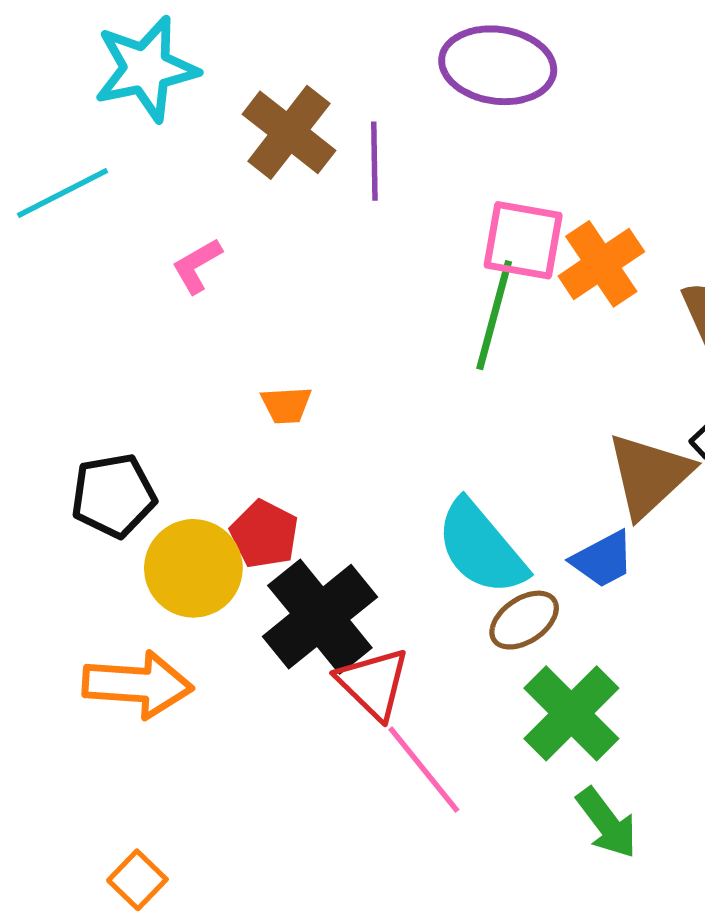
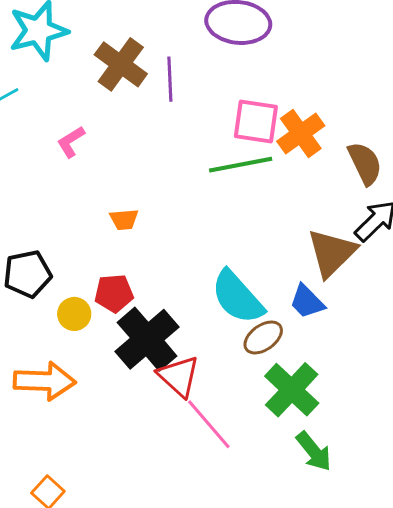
green line: (494, 315) -> (241, 165), turned 66
red pentagon: (264, 534) -> (114, 293), turned -30
blue trapezoid: (603, 559) -> (307, 302), turned 75
yellow circle: (193, 568) -> (74, 314), size x0.6

